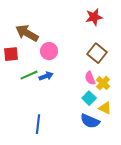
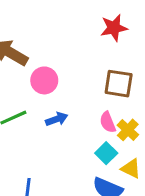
brown square: (97, 53) -> (119, 84), turned -30
blue arrow: (46, 76) -> (57, 119), moved

